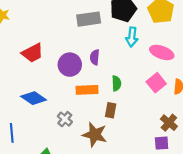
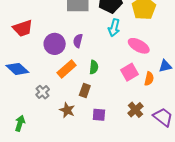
orange rectangle: (87, 90) -> (67, 69), turned -48
brown star: (95, 135) -> (67, 110), size x0.7
purple square: (162, 143) -> (99, 115), moved

